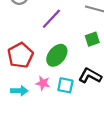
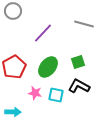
green square: (92, 39) -> (78, 62), moved
cyan arrow: (19, 91) -> (13, 112), moved

